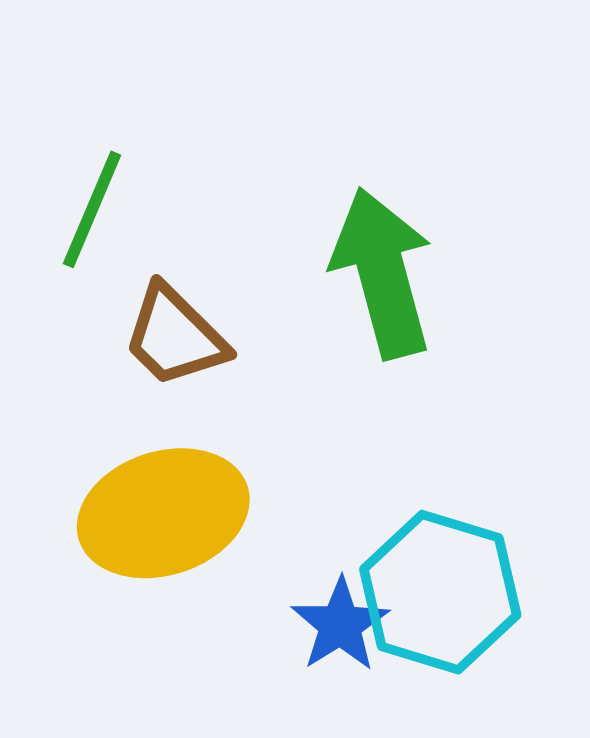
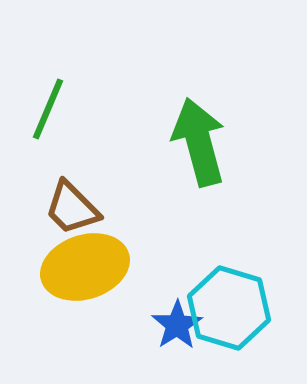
brown trapezoid: (175, 336) -> (72, 208), moved

